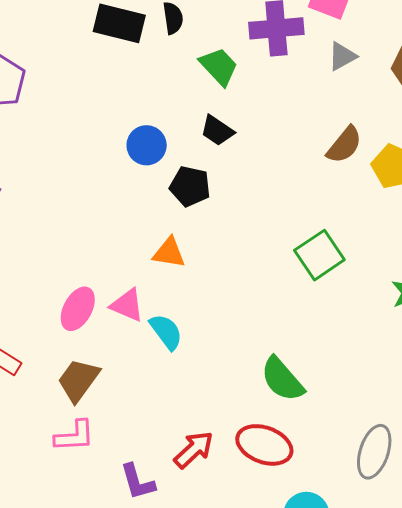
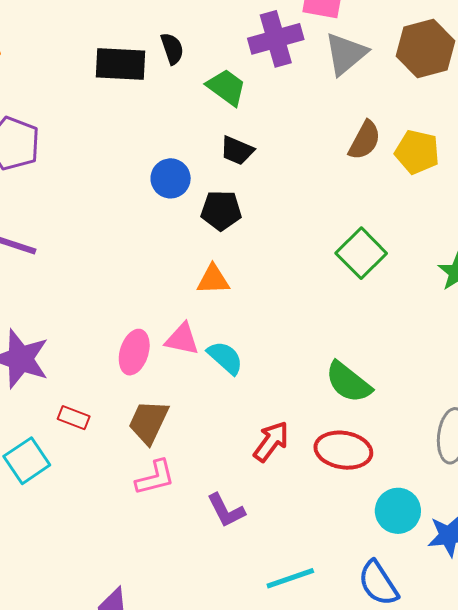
gray triangle: (342, 56) -> (346, 54), size x1.5
red arrow: (194, 450) -> (271, 441), moved

